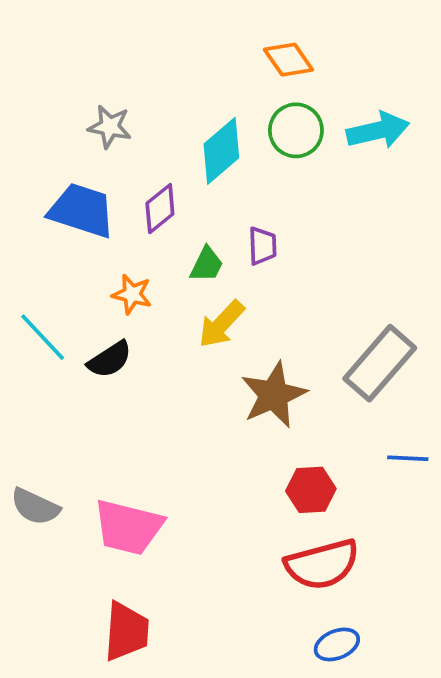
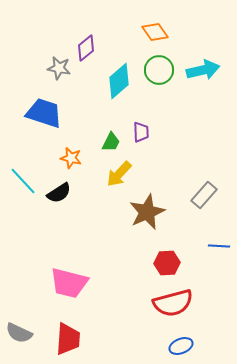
purple diamond: (160, 209) -> (86, 48), moved
gray rectangle: (380, 363) -> (204, 195), size x0.7
gray semicircle: (35, 507) -> (19, 333), moved

